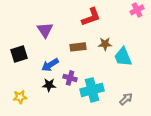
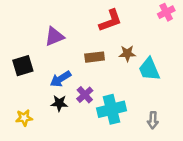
purple triangle: (45, 30) -> (54, 36), turned 42
purple cross: (70, 78) -> (85, 95), turned 32
gray arrow: (126, 99) -> (153, 120), turned 136

